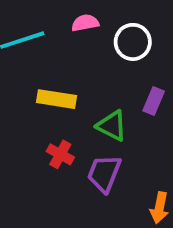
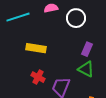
green triangle: (112, 126) -> (86, 69), moved

